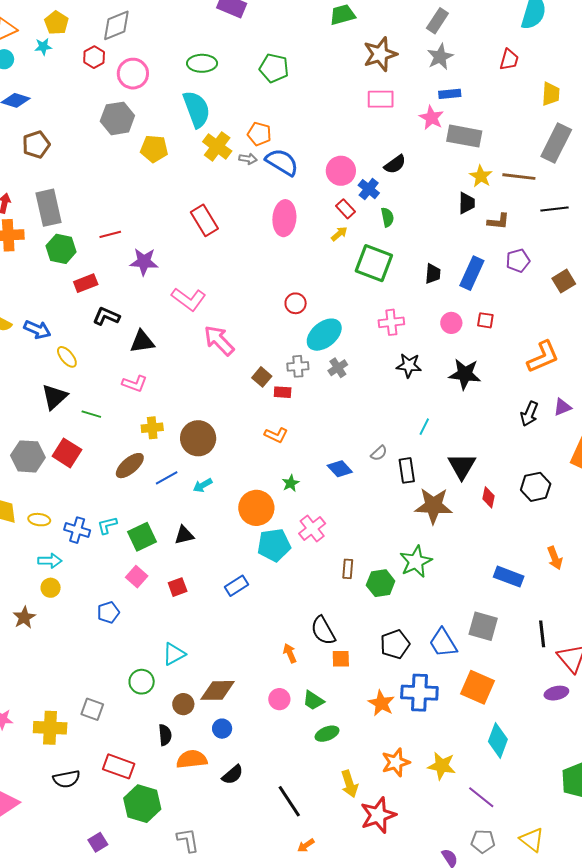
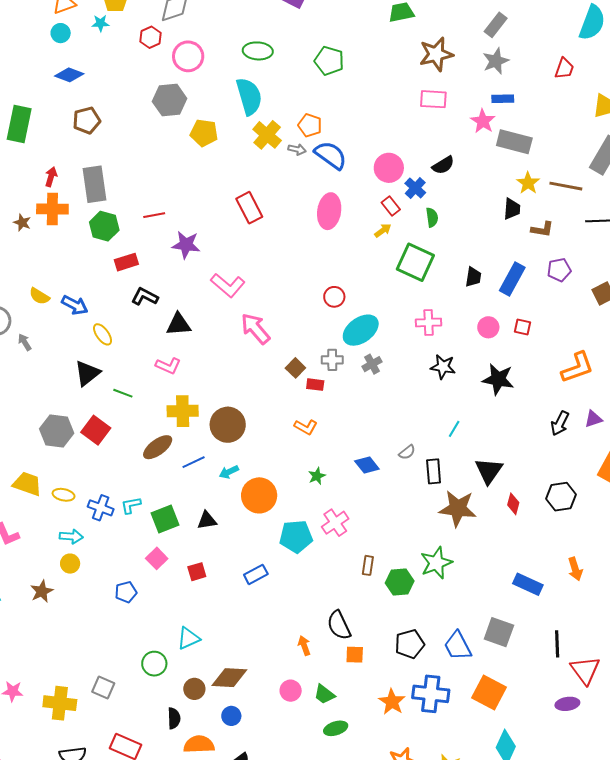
yellow cross: (152, 428) -> (183, 411), size x1.4
orange circle: (256, 508) -> (259, 495), moved

